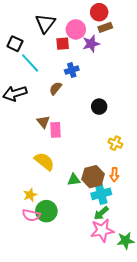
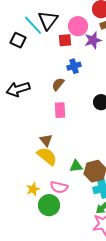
cyan line: (30, 63) -> (33, 25), moved
brown triangle: (43, 122) -> (46, 140), moved
pink rectangle: (55, 130) -> (60, 110), moved
green triangle: (74, 180) -> (76, 166), moved
pink semicircle: (31, 215) -> (59, 187), moved

